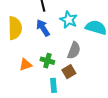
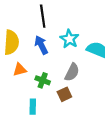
orange triangle: (26, 65) -> (20, 70), moved
cyan rectangle: (53, 85) -> (33, 107), moved

